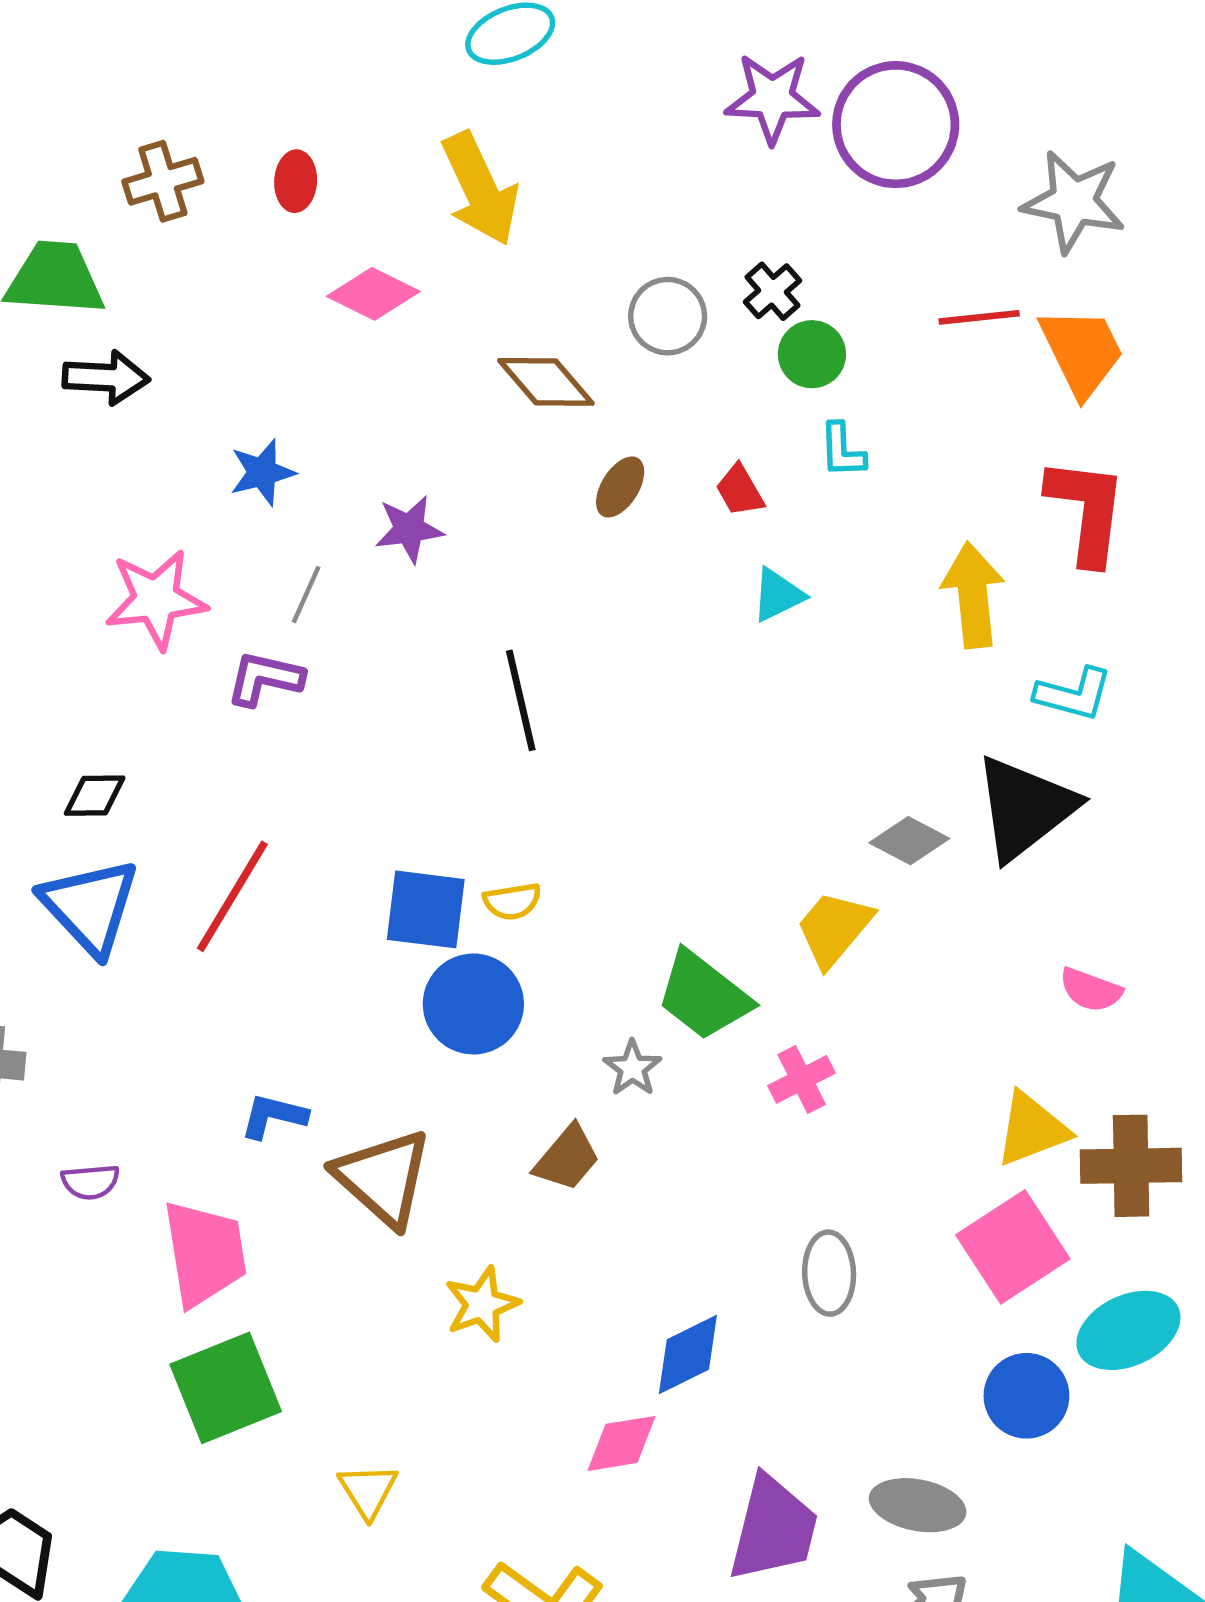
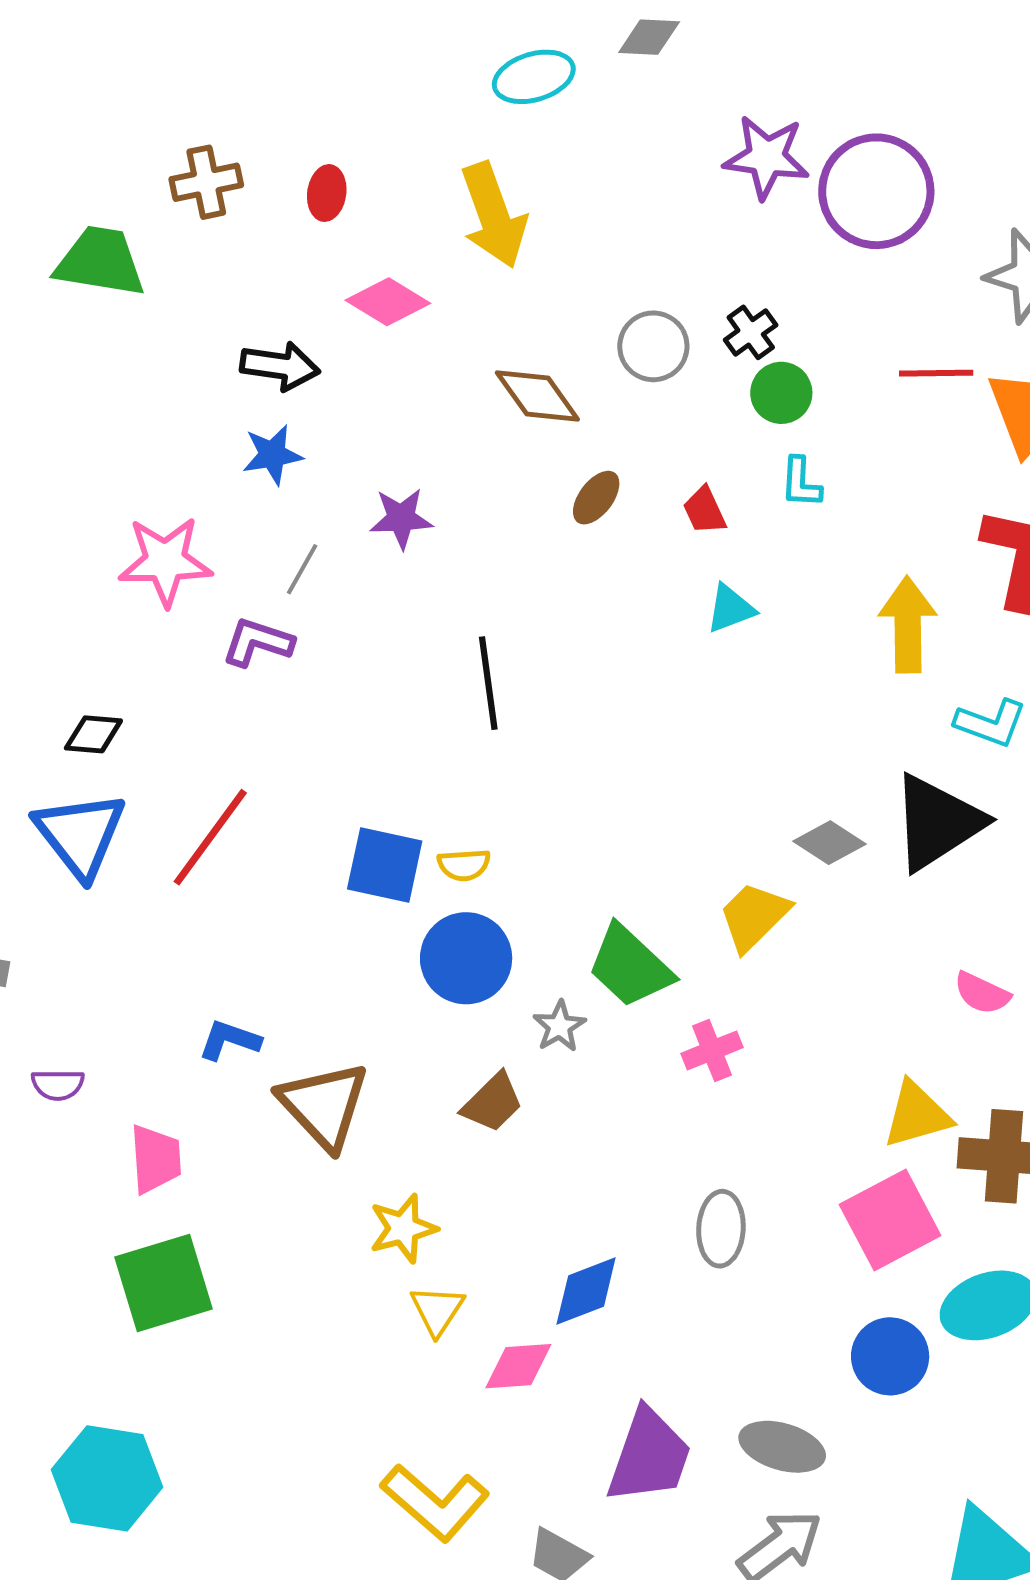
black arrow: (106, 378) -> (280, 366), moved
blue circle: (473, 1004) -> (466, 958), moved
pink trapezoid: (205, 1253) -> (156, 1159), size x0.7
yellow triangle: (368, 1491) -> (437, 1310), moved

